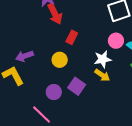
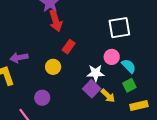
yellow arrow: (102, 75) -> (108, 96), moved
purple square: (77, 86) -> (92, 89), moved

